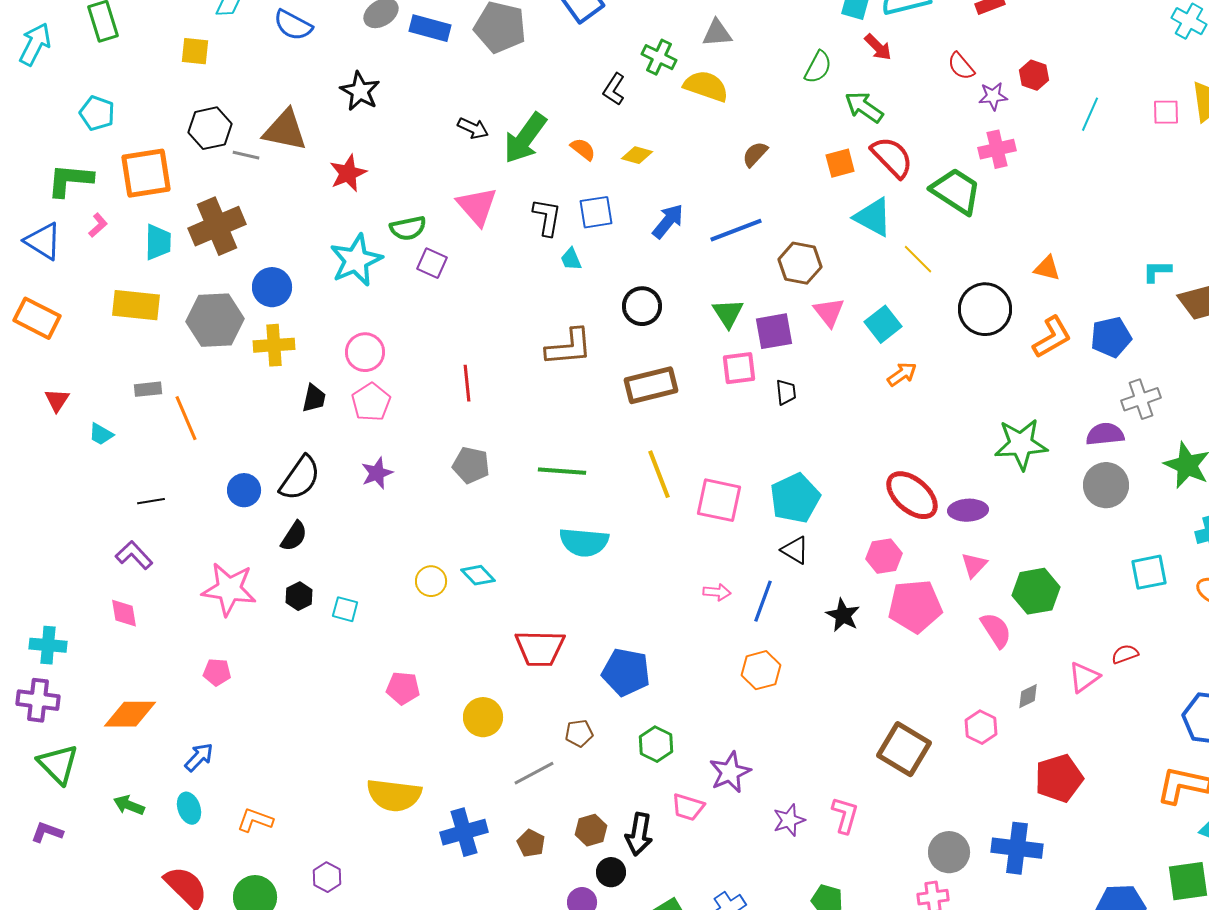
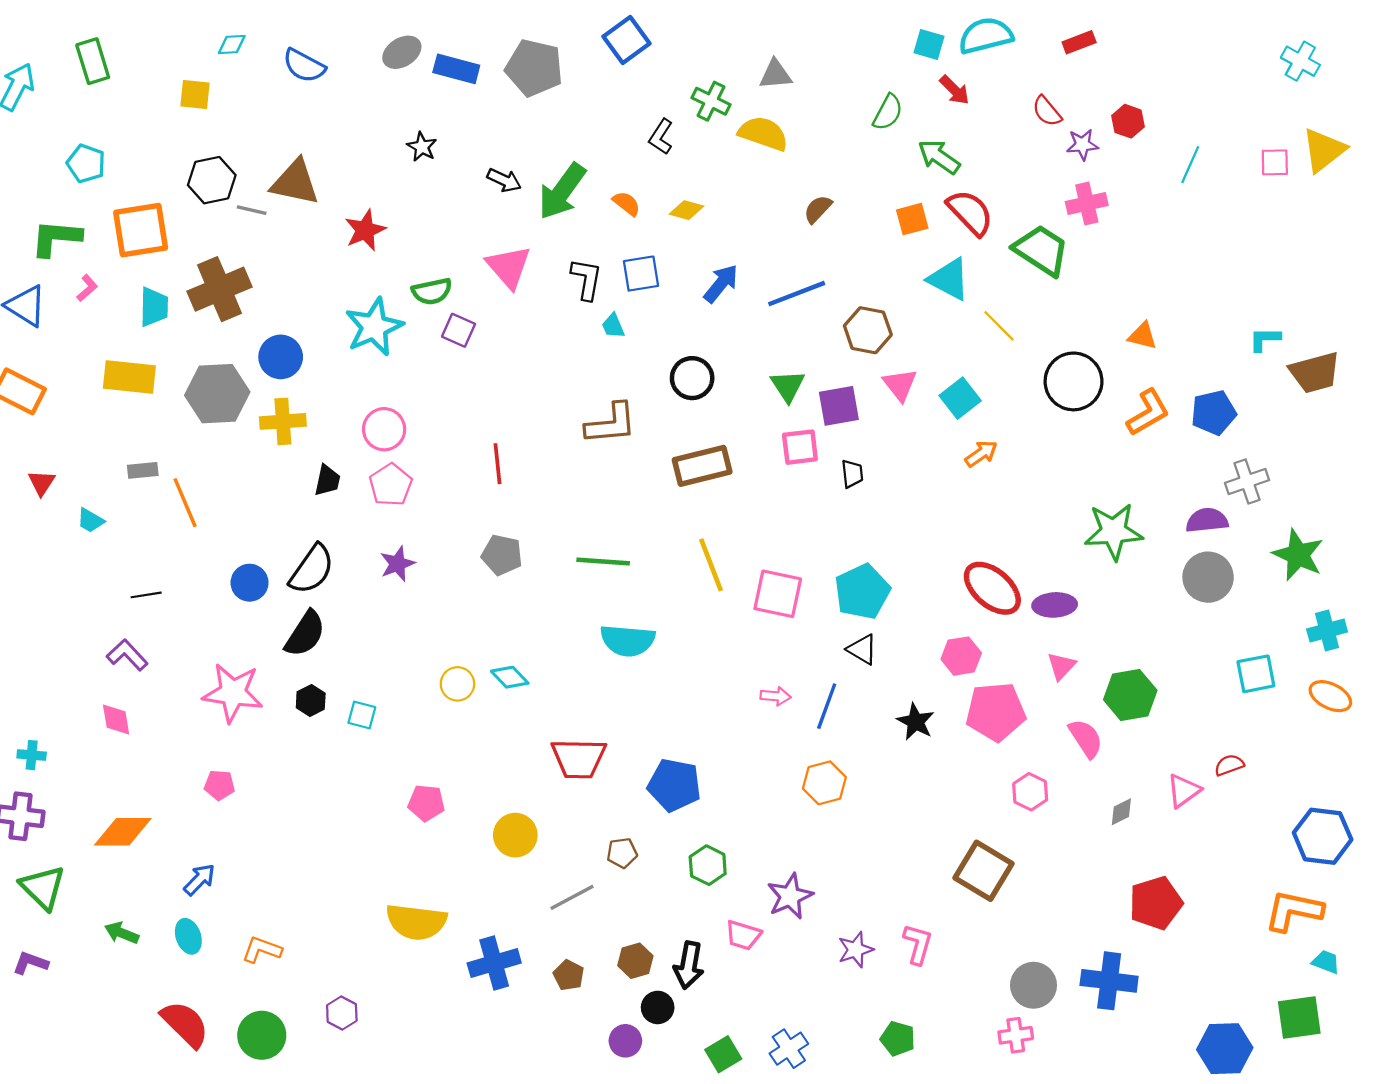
black star: (360, 91) -> (422, 147), moved, size x0.7
black semicircle: (294, 536) -> (305, 634), size x1.4
cyan cross: (48, 645) -> (32, 755), size x0.7
pink hexagon: (981, 727) -> (1030, 792), moved

